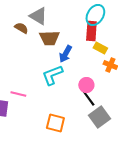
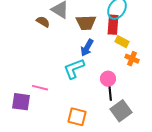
brown trapezoid: (49, 38) -> (86, 23), moved
black line: (88, 98) -> (110, 92), turned 30

